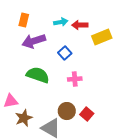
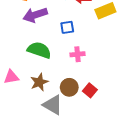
blue square: (65, 53) -> (67, 27), turned 32
brown star: (24, 118) -> (39, 82), moved

